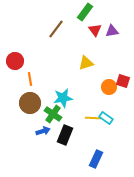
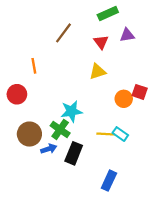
green rectangle: (85, 12) -> (108, 14), moved, turned 30
red triangle: (95, 30) -> (101, 42), moved
red circle: (15, 61) -> (17, 94), moved
orange line: (30, 79) -> (34, 66), moved
brown circle: (30, 103) -> (29, 134), moved

